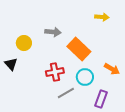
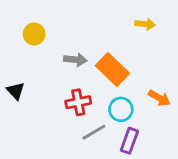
gray arrow: (53, 32) -> (75, 60), moved
yellow circle: (24, 43) -> (34, 34), moved
purple rectangle: (101, 99) -> (129, 141), moved

